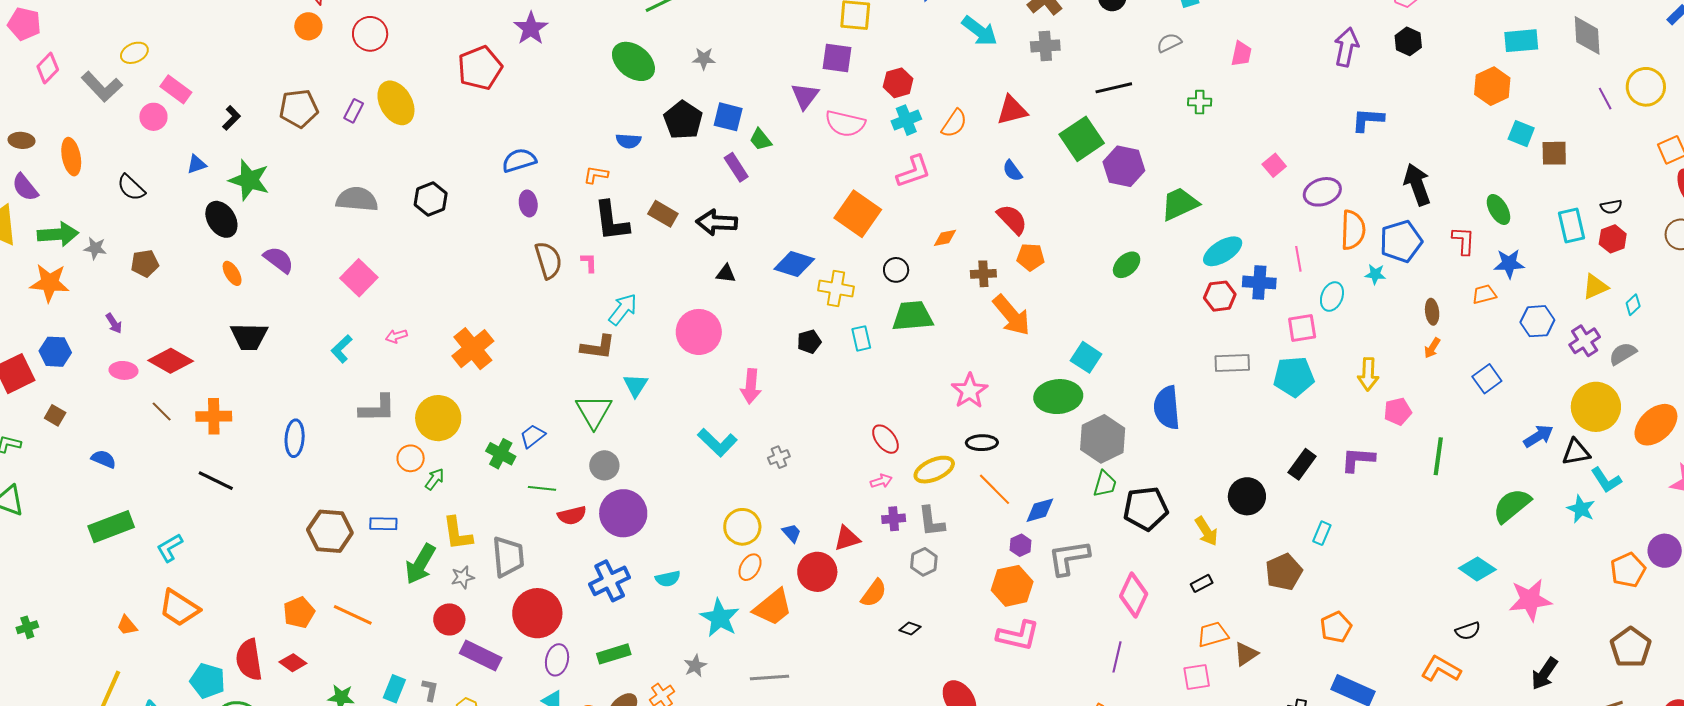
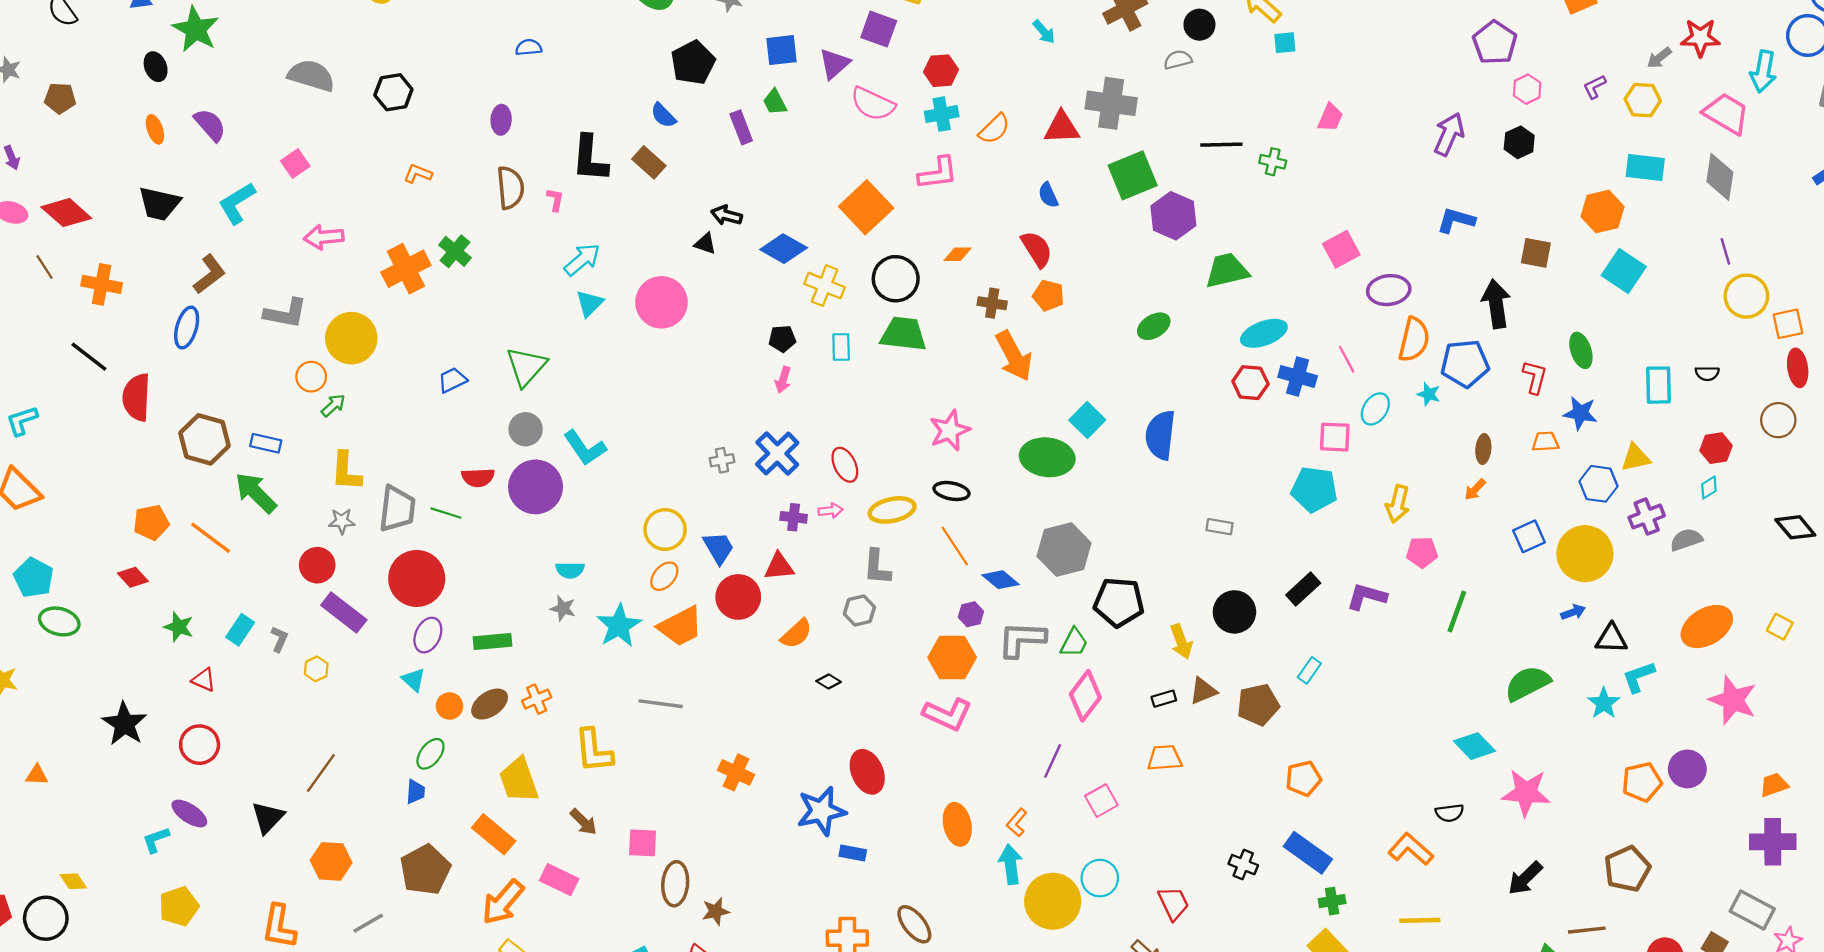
cyan arrow: (980, 31) -> (1044, 32), size x0.6
gray semicircle: (1169, 43) -> (1178, 60), moved
gray cross: (1045, 46) -> (1111, 103), moved, size x1.5
yellow circle: (1646, 87) -> (1746, 296), moved
black line: (1114, 88) -> (1221, 145), moved
blue square: (728, 117) -> (782, 50), moved, turned -32
cyan square: (1521, 134) -> (1624, 271), size x1.4
blue semicircle: (628, 141) -> (663, 115), moved, turned 30
brown square: (1554, 153) -> (1536, 253), moved
blue semicircle: (519, 160) -> (529, 47), moved, size x0.7
pink square: (1274, 165) -> (1341, 249), size x1.4
orange L-shape: (596, 175) -> (418, 174), moved
black ellipse: (221, 219) -> (156, 67), size x0.7
black arrow: (717, 222) -> (726, 215), moved, size x0.7
red hexagon: (1613, 239) -> (1716, 448), moved
pink line: (1298, 259) -> (1347, 359), turned -30
black circle: (896, 270) -> (896, 279), size x1.6
pink square: (359, 278) -> (295, 163), size x0.7
yellow triangle: (1595, 287) -> (1636, 458), moved
pink arrow: (396, 336) -> (324, 237), size x1.6
brown L-shape: (598, 347) -> (209, 274), moved, turned -57
cyan L-shape: (342, 349) -> (237, 203), moved, size x1.4
gray rectangle: (1232, 363) -> (1219, 527), moved, size x0.7
cyan triangle: (636, 385) -> (590, 303), moved
pink arrow: (751, 386) -> (783, 380), moved, size x0.7
yellow circle: (1596, 407) -> (1585, 554), moved
blue semicircle: (1167, 408) -> (1160, 435), moved
blue arrow: (1538, 436) -> (1573, 612), size x0.7
gray hexagon: (1103, 439) -> (1064, 550), moved
cyan L-shape: (717, 442) -> (585, 448), moved
green cross: (501, 454) -> (455, 251), moved
cyan L-shape: (1606, 480) -> (1639, 677), turned 92
green trapezoid: (1105, 484) -> (1074, 643), moved
green line: (542, 488) -> (446, 513), moved
blue diamond: (1040, 510) -> (1000, 580), turned 44
purple cross: (894, 519) -> (794, 517), moved
blue trapezoid: (792, 533) -> (719, 548), size x1.5
green arrow: (420, 564) -> (256, 493), moved, turned 93
blue cross: (610, 581) -> (777, 454), moved, turned -30
brown triangle: (1246, 654) -> (1203, 691), moved
red semicircle: (249, 660) -> (136, 397), moved
gray star: (695, 666) -> (563, 608), moved, turned 30
pink square: (1197, 677) -> (1101, 801), moved, turned -32

